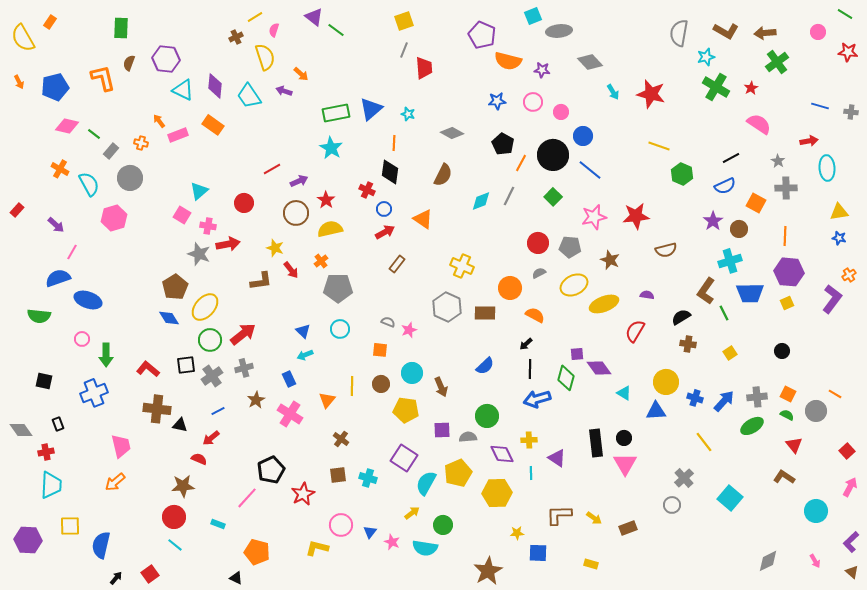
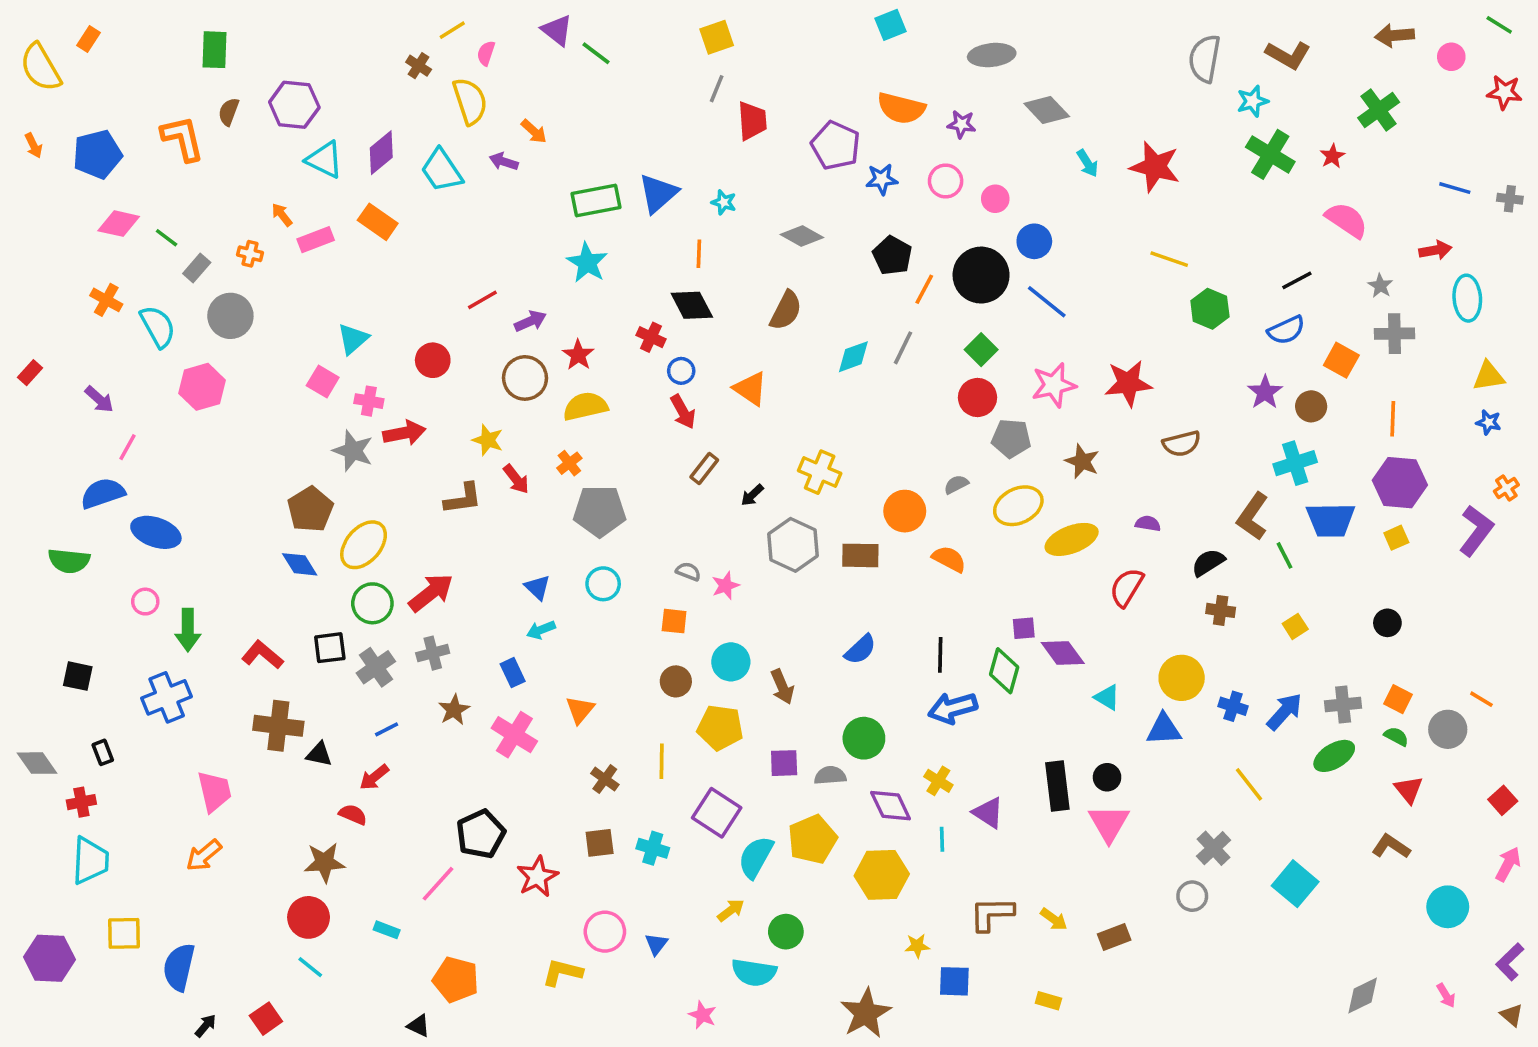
cyan square: (533, 16) -> (891, 25), moved
brown arrow: (765, 33) -> (1395, 35), moved
purple pentagon: (482, 35) -> (836, 146), moved
brown cross: (236, 37) -> (419, 66), turned -32
purple diamond: (215, 86) -> (381, 153), turned 45
black diamond: (390, 172) -> (692, 305), turned -35
red arrow: (385, 232) -> (683, 412), turned 90
red circle: (538, 243) -> (978, 397), moved
black arrow: (526, 344) -> (752, 495), moved
yellow line: (352, 386) -> (662, 761), moved
yellow cross: (529, 440) -> (938, 781), turned 35
pink star: (392, 542) -> (702, 1015), moved

